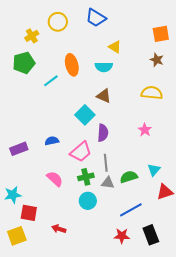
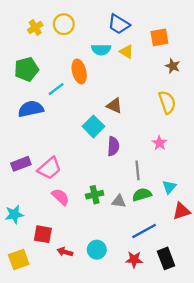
blue trapezoid: (96, 18) -> (119, 24), moved
orange square: (161, 34) -> (159, 37), moved
yellow cross: (32, 36) -> (35, 27), moved
cyan semicircle: (104, 67) -> (101, 49), moved
yellow semicircle: (152, 93) -> (167, 102), turned 65
blue semicircle: (52, 141) -> (31, 109), moved, size x1.6
pink trapezoid: (81, 152) -> (49, 168), moved
gray line: (106, 163) -> (137, 170), moved
cyan circle: (88, 201) -> (97, 250), moved
red square: (29, 213) -> (43, 234), moved

